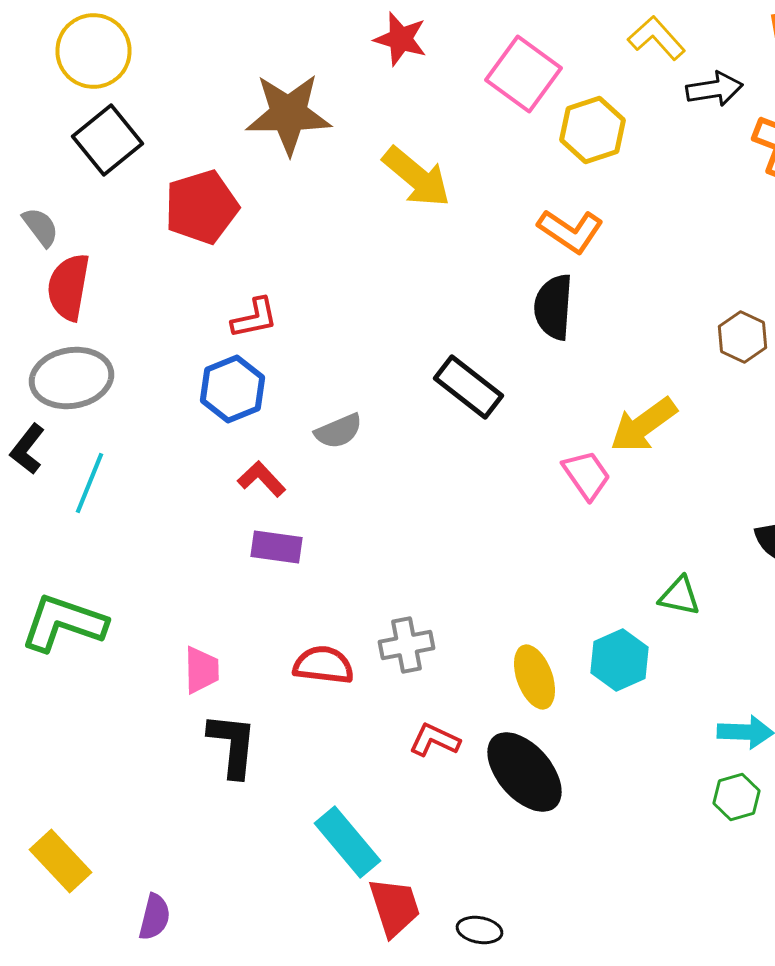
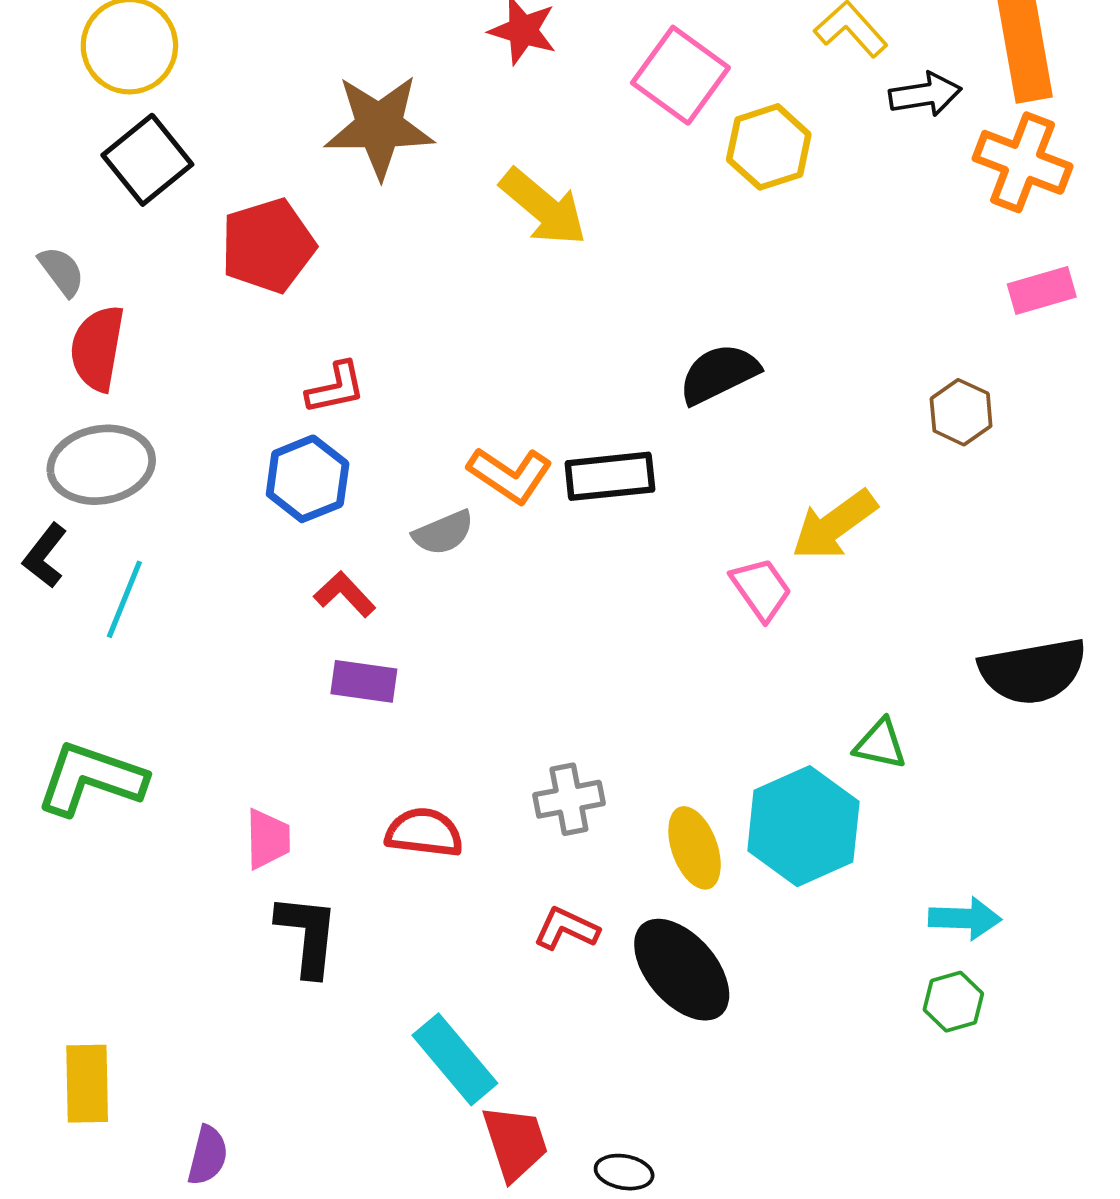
orange L-shape: (570, 231) -> (510, 475), moved
black semicircle: (554, 307) -> (719, 374), turned 60
black rectangle: (468, 387) -> (610, 476), turned -44
gray cross: (406, 645) -> (569, 799), moved
cyan hexagon: (620, 660) -> (803, 826), size x1.5
yellow rectangle: (60, 861) -> (87, 1084), turned 42

